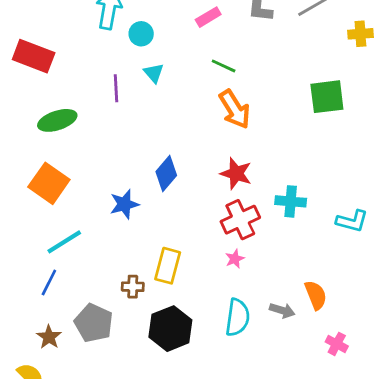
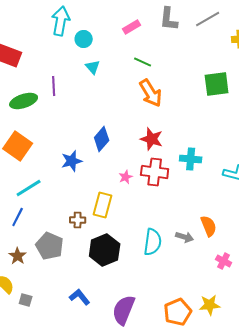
purple line: (116, 88) -> (54, 86), moved
red cross: (240, 220) -> (155, 172), turned 32
pink star: (235, 259) -> (126, 177), moved

